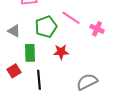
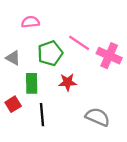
pink cross: (97, 29) -> (109, 56), size x1.5
gray semicircle: (87, 82) -> (98, 117), turned 50

